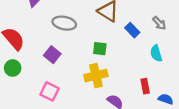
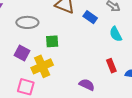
green square: (100, 49) -> (52, 41), moved
yellow cross: (96, 76) -> (42, 66), moved

